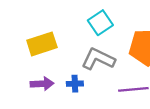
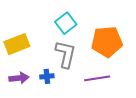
gray L-shape: (98, 59) -> (66, 54), turned 80

